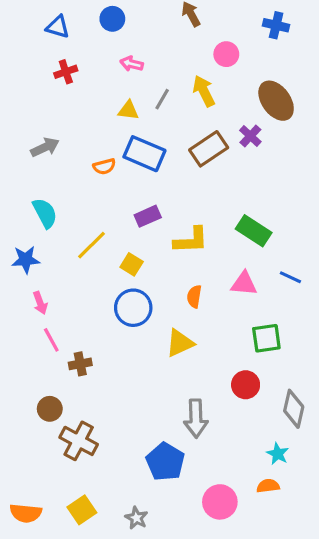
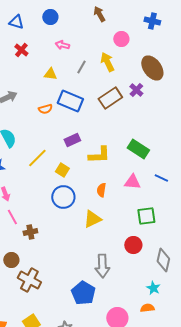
red cross: (66, 72) -> (21, 50), turned -32
yellow triangle: (128, 110) -> (50, 74), moved

